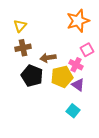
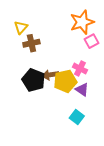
brown cross: (23, 48) -> (31, 43), moved
pink square: (87, 50) -> (92, 41), moved
brown arrow: (48, 58) -> (50, 75), moved

